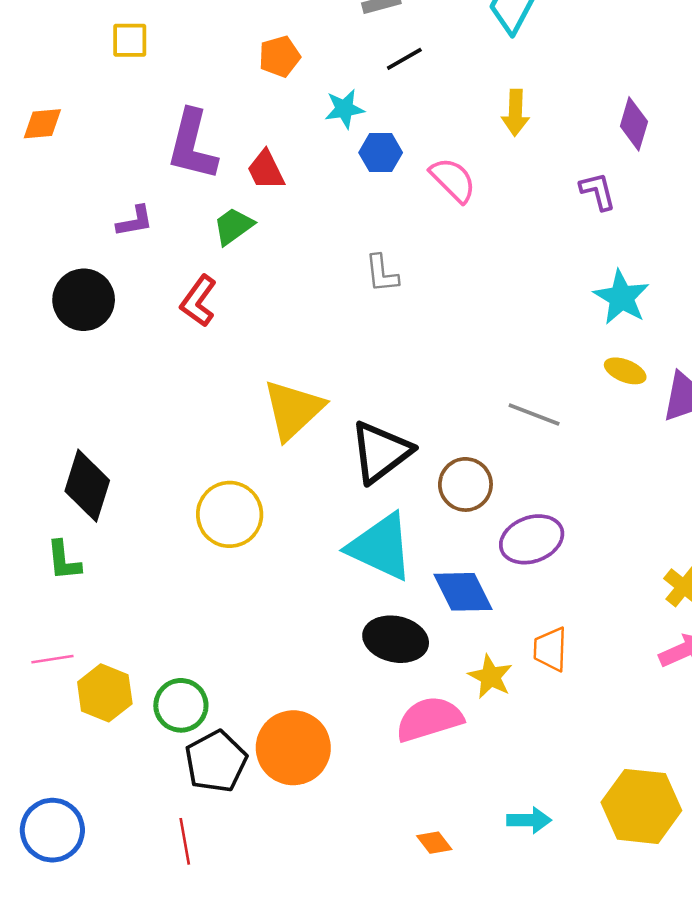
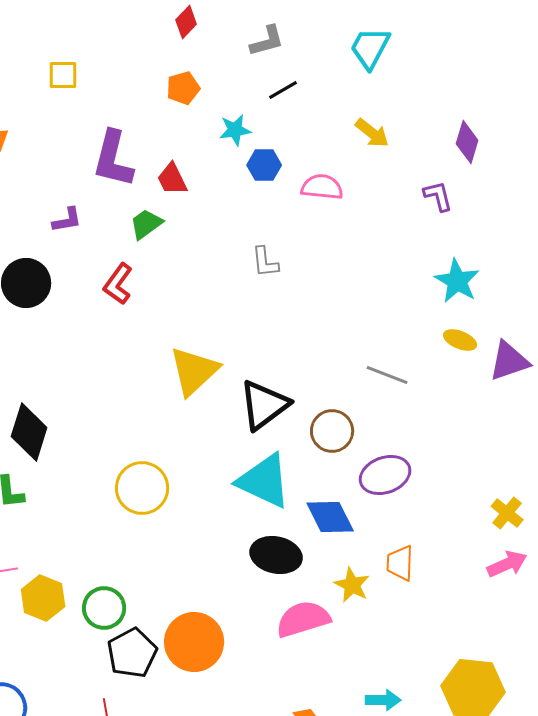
yellow arrow: (515, 113) -> (372, 133), turned -54
pink semicircle: (453, 180) -> (322, 187), turned -39
yellow circle: (230, 514) -> (142, 488), moved

